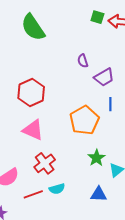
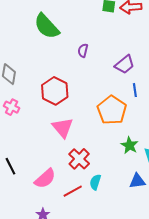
purple semicircle: (83, 61) -> (83, 51), moved, turned 40
pink triangle: (33, 130) -> (63, 128), turned 35
cyan semicircle: (57, 189) -> (95, 182), turned 133

